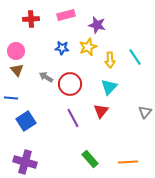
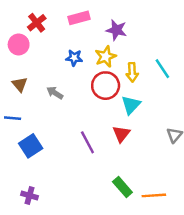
red cross: (31, 19) -> (37, 23), turned -35
pink circle: (16, 51) -> (19, 44), moved
red circle: (70, 84) -> (106, 86), moved
green rectangle: (90, 159) -> (122, 187), moved
purple cross: (25, 162) -> (29, 195), size x0.6

